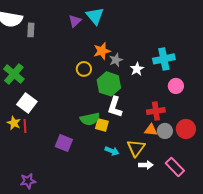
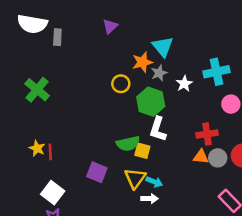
cyan triangle: (95, 16) -> (163, 47), moved
white square: (27, 103) -> (53, 193), moved
yellow triangle: (136, 148) -> (135, 178), moved
white arrow: (146, 165) -> (150, 199), moved

